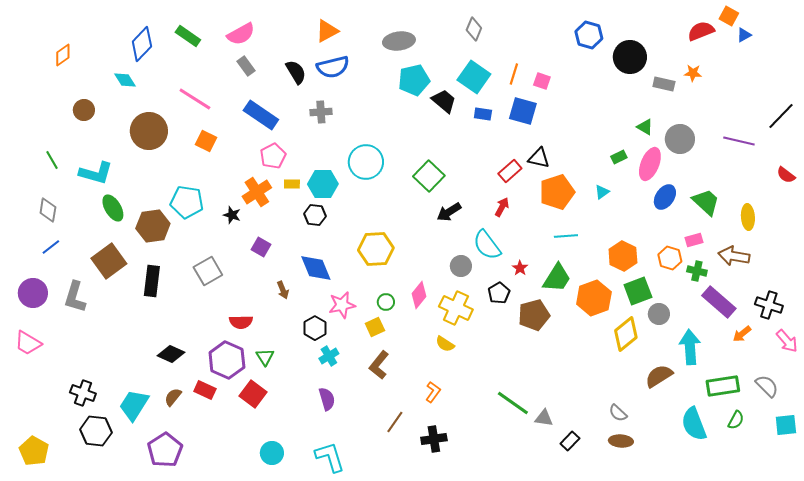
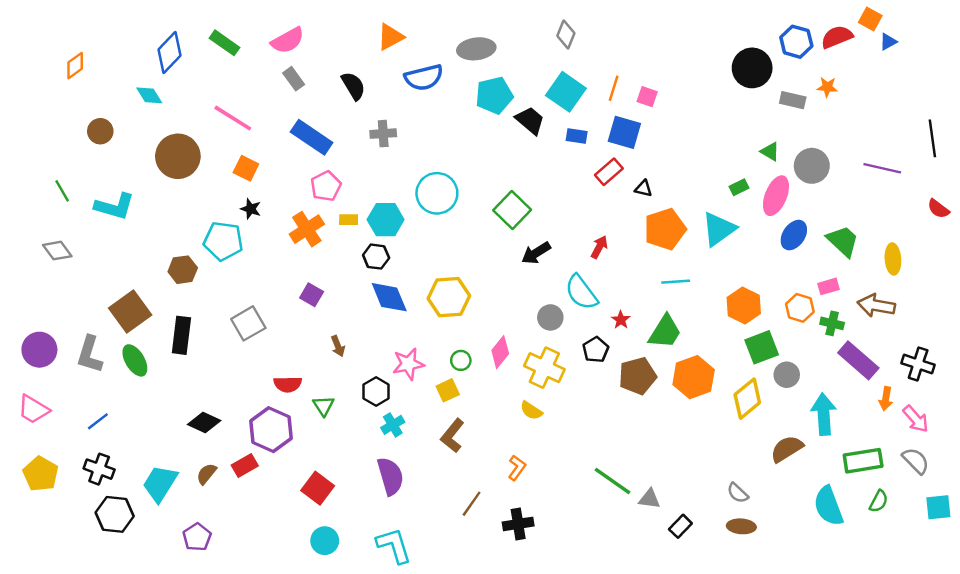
blue hexagon: (589, 35) -> (796, 42), moved
blue semicircle: (333, 67) -> (424, 77), moved
black line: (781, 116) -> (932, 138), turned -52
black triangle: (539, 158) -> (643, 189), size x0.7
red rectangle: (510, 171) -> (609, 172), moved
cyan triangle: (602, 192) -> (719, 229), size x2.0
green ellipse: (113, 208) -> (135, 360), moved
gray diamond: (48, 210) -> (57, 251), turned -45
black star: (232, 215) -> (251, 209), moved
brown hexagon: (153, 226) -> (183, 270), size x0.7
blue line: (51, 247) -> (98, 421), moved
blue diamond: (316, 268) -> (389, 297), moved
orange hexagon: (594, 298) -> (694, 377), moved
orange arrow: (742, 334) -> (886, 399), turned -42
pink arrow: (787, 341) -> (916, 419), moved
green triangle: (265, 357) -> (324, 406), moved
red rectangle: (205, 390) -> (245, 465), turned -55
red square: (253, 394) -> (318, 488), moved
purple semicircle: (327, 399) -> (390, 476), size x1.4
purple pentagon: (165, 450) -> (197, 537), size x0.7
yellow pentagon: (34, 451) -> (41, 474), moved

